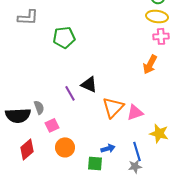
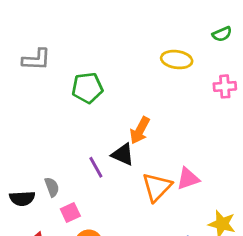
yellow ellipse: (157, 16) -> (177, 60), moved
orange arrow: (150, 64) -> (140, 130), moved
pink triangle: (135, 112) -> (188, 179), moved
black semicircle: (18, 115) -> (22, 198), size x0.7

